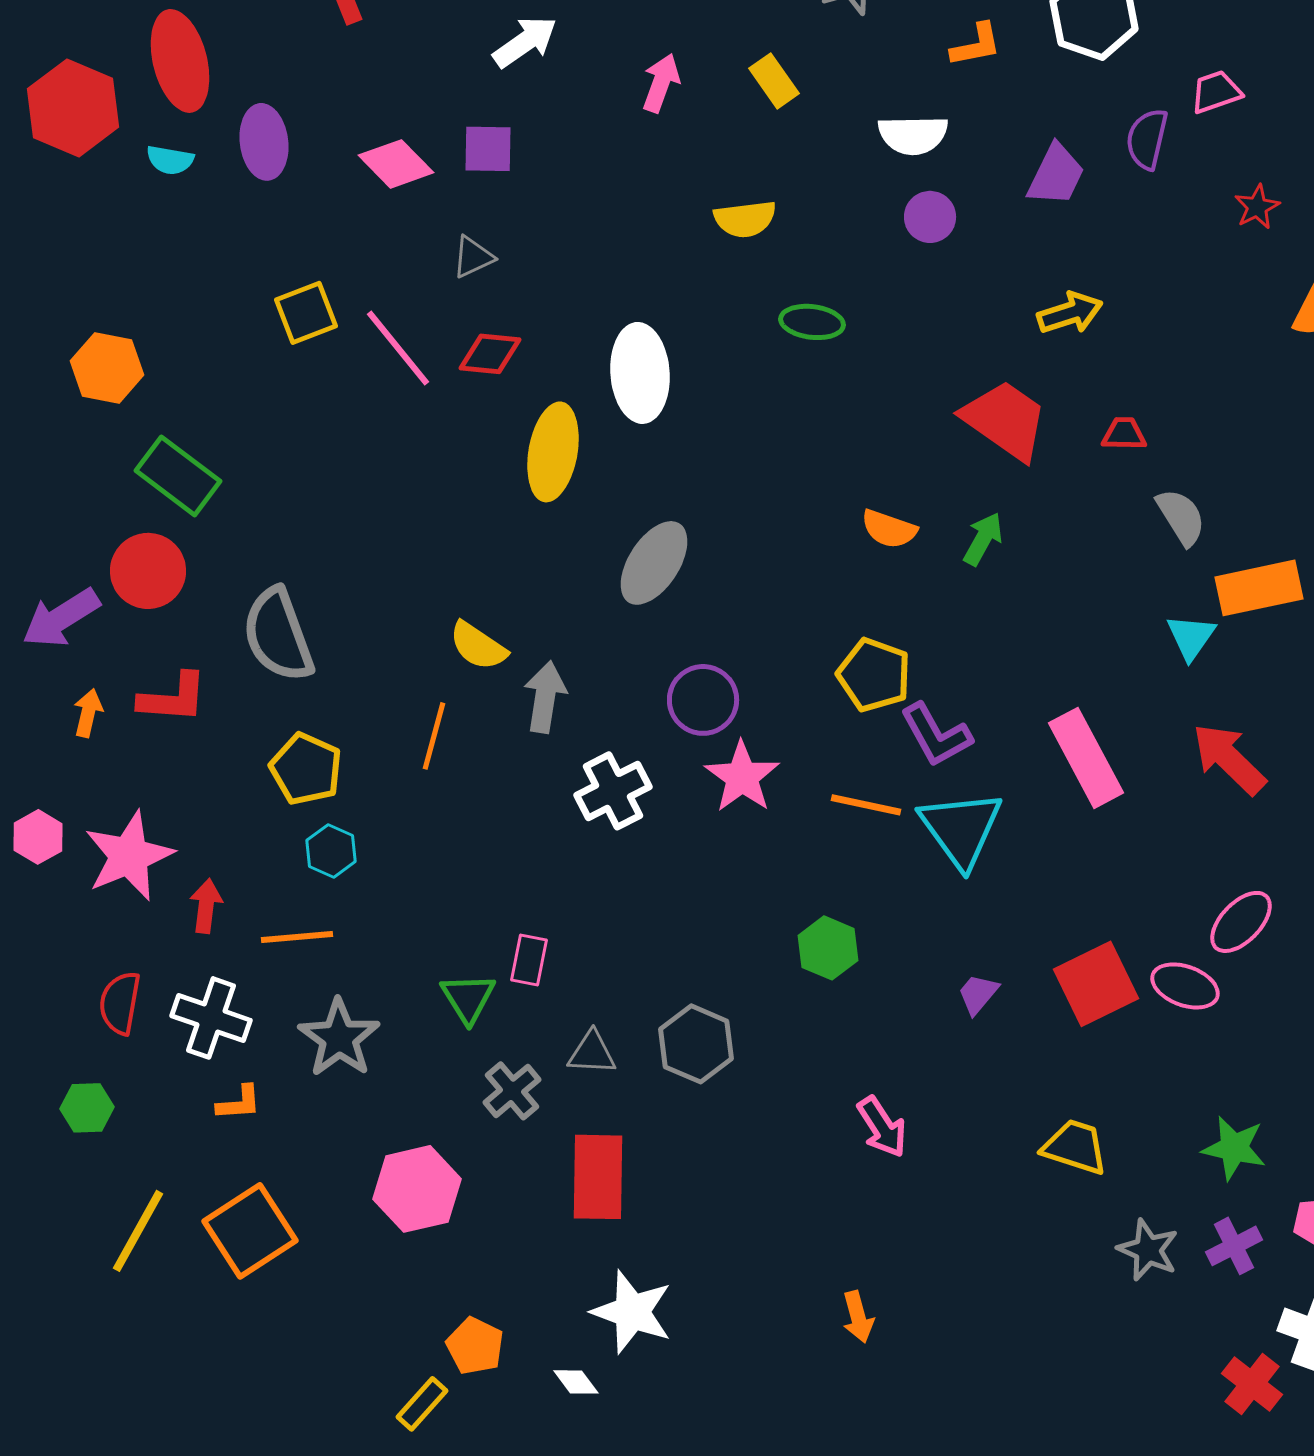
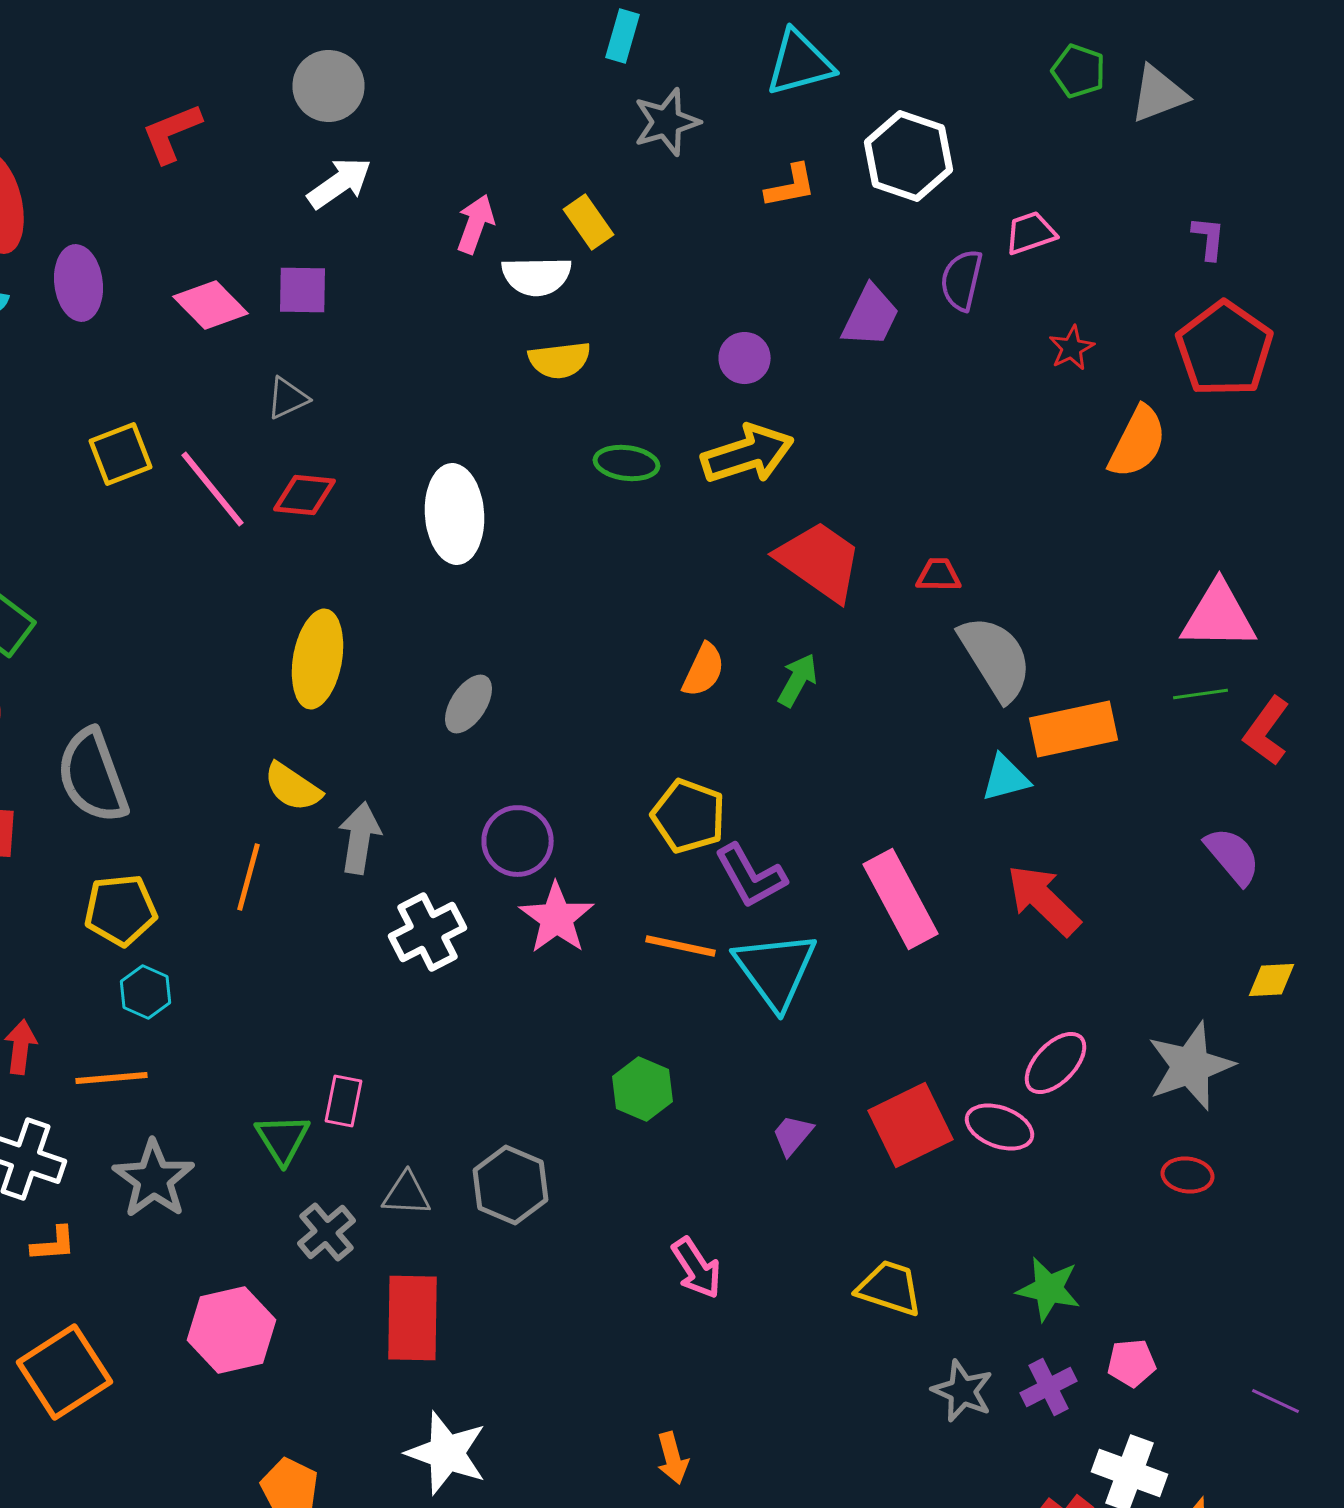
white semicircle: (913, 135) -> (536, 276), moved
yellow arrow: (1070, 313) -> (748, 454), moved, size x1.4
yellow ellipse: (553, 452) -> (318, 659), moved
gray semicircle: (1181, 517) -> (996, 658), size x1.5
orange semicircle: (889, 529) -> (704, 670), turned -84
gray ellipse: (654, 563) -> (468, 704), size x0.7
cyan triangle: (1191, 637) -> (1006, 778), turned 40
yellow pentagon: (306, 769) -> (120, 910), turned -30

